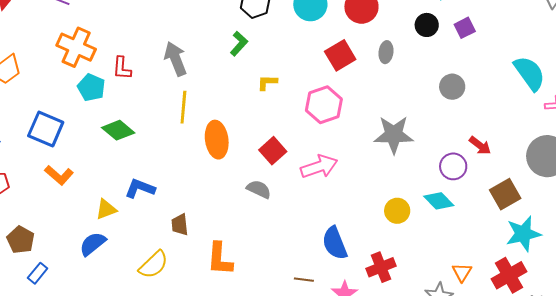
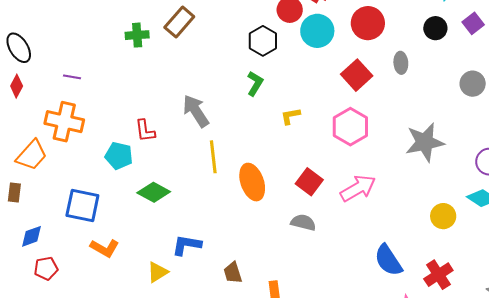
orange cross: (76, 47) -> (64, 122), moved

